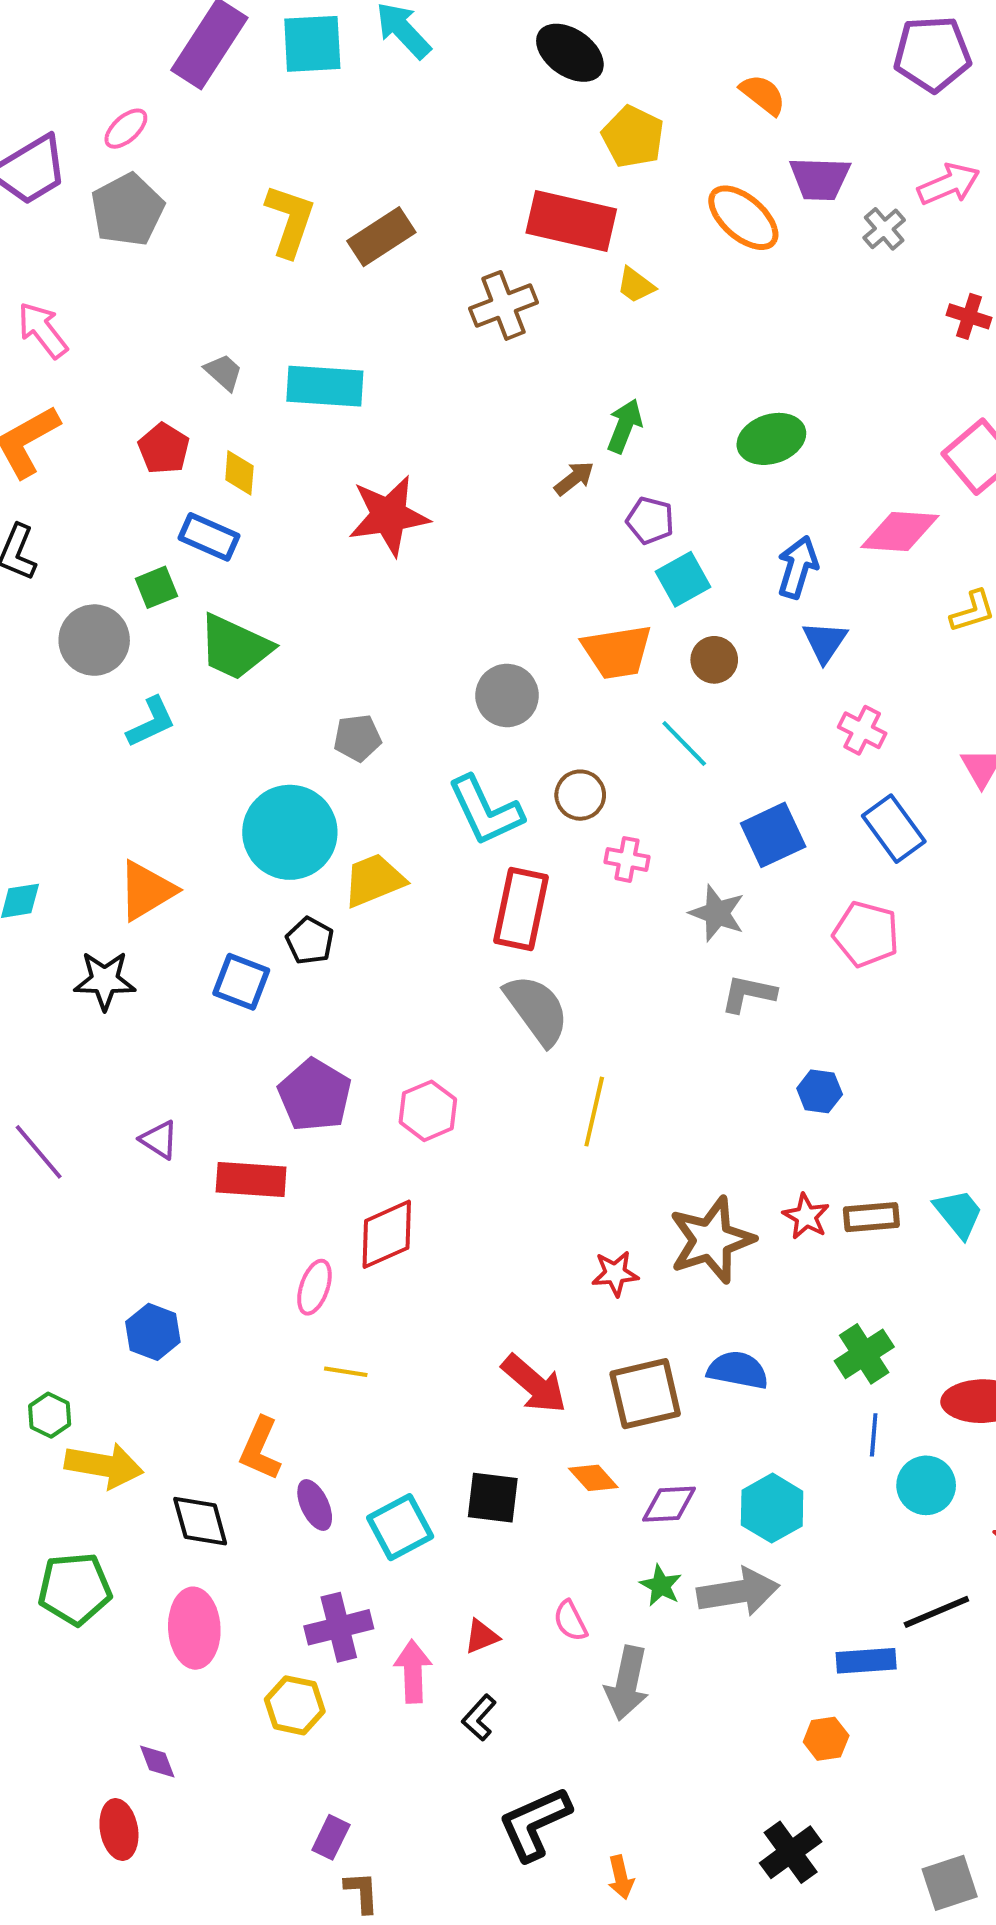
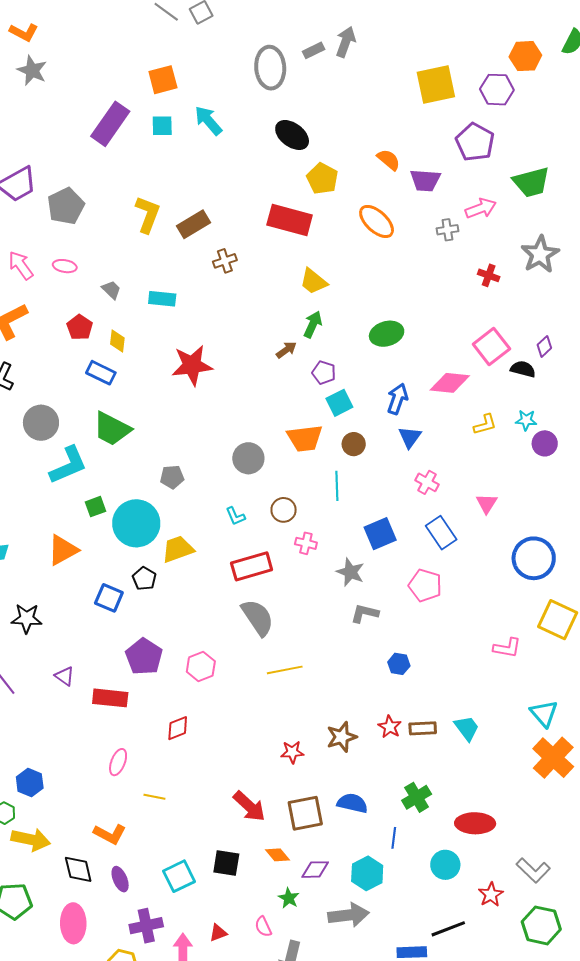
cyan square: (312, 44) -> (162, 126), size x0.7
purple pentagon: (932, 54) -> (475, 142), turned 30
pink ellipse: (126, 129) -> (65, 266), moved, turned 50
purple trapezoid: (820, 179) -> (425, 180), moved
gray cross: (884, 229) -> (447, 230), turned 30
yellow trapezoid: (636, 285) -> (313, 281), moved, size x1.4
brown cross: (504, 305) -> (225, 261), moved, size x0.7
cyan rectangle: (325, 386) -> (162, 299), size x0.7
green square: (156, 587) -> (96, 507), moved
cyan L-shape: (151, 722) -> (68, 465), size x1.5
cyan line: (684, 744) -> (337, 486), turned 40
cyan L-shape: (485, 811) -> (235, 516), size x0.5
red rectangle: (521, 909) -> (252, 566), turned 60
black star: (105, 980) -> (27, 618), moved
yellow line: (594, 1112) -> (285, 670), turned 64
red diamond: (387, 1234) -> (178, 728), size x0.7
brown star: (712, 1240) -> (342, 737), size x0.7
pink ellipse: (314, 1287) -> (118, 762), moved
blue hexagon: (153, 1332) -> (30, 783), moved
blue line: (874, 1435) -> (394, 838), moved
orange L-shape: (260, 1449) -> (110, 834), turned -88
purple ellipse: (315, 1505) -> (120, 879), moved
green star: (661, 1585) -> (289, 898), moved

